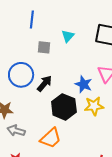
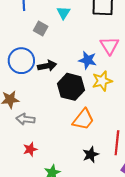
gray square: (44, 47) -> (41, 28), turned 32
black arrow: (44, 83) -> (47, 66), turned 48
orange trapezoid: (51, 138) -> (83, 119), moved

